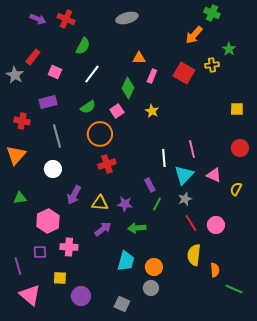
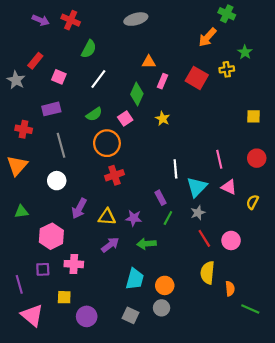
pink line: (192, 149) -> (219, 159), moved
gray square: (122, 304) -> (130, 315), moved

